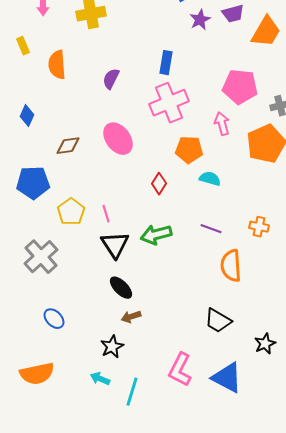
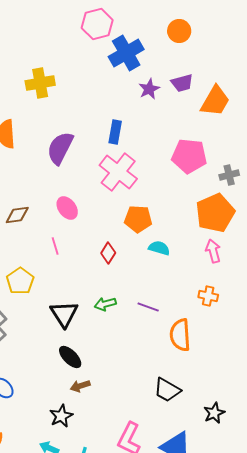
purple semicircle: (111, 79) -> (60, 148), size x1.6
pink cross: (169, 103) -> (118, 172), turned -30
pink arrow: (222, 124) -> (213, 251), moved
pink ellipse: (118, 139) -> (67, 208), size x0.7
pink line: (106, 214) -> (55, 246), moved
purple line: (211, 229) -> (148, 307), moved
green arrow: (156, 235) -> (105, 304), size x0.7

